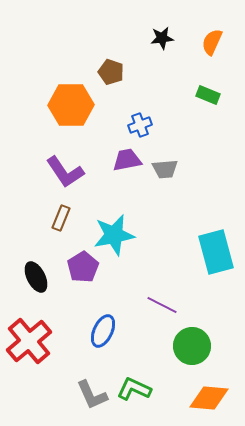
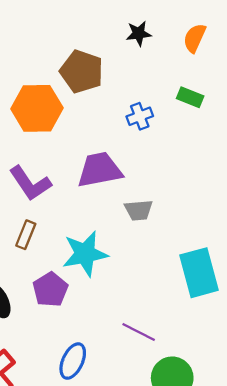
brown pentagon: (111, 72) -> (82, 72), size x1.5
blue cross: (140, 125) -> (140, 116), moved
purple trapezoid: (127, 160) -> (100, 170), size x1.4
gray trapezoid: (165, 169) -> (139, 210), moved

